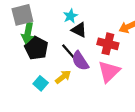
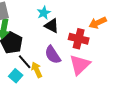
black line: (68, 51) -> (25, 62), moved
yellow arrow: (63, 77) -> (37, 70), turned -77

